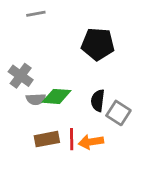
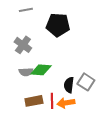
black pentagon: (98, 44) -> (58, 25), moved
gray cross: (21, 76) -> (23, 45), moved
black semicircle: (98, 101) -> (69, 85), moved

